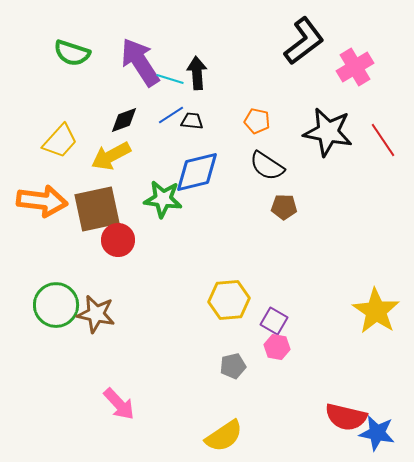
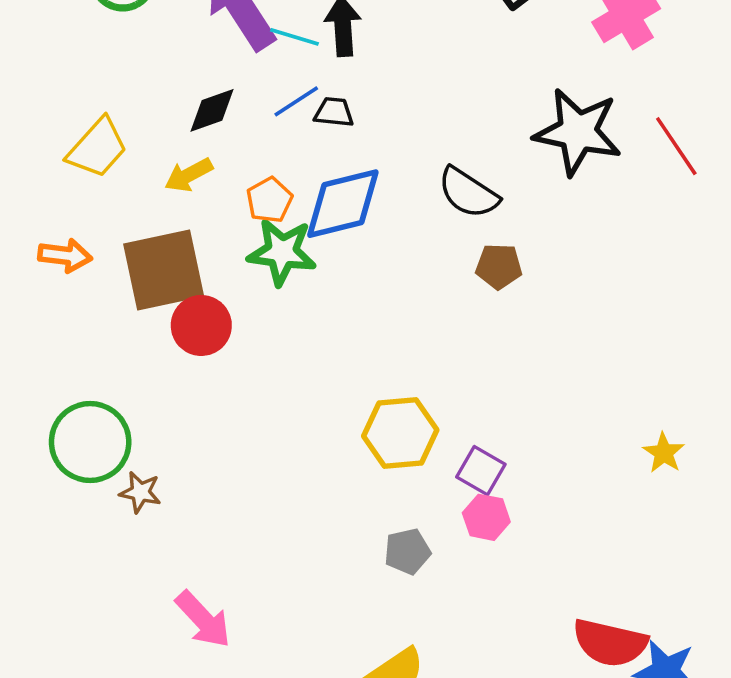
orange pentagon: (257, 121) -> (269, 200), moved, turned 30
yellow arrow: (111, 156) -> (189, 175), size x0.7
orange arrow: (42, 201) -> (65, 256), size x0.6
yellow star: (376, 311) -> (664, 453), size x0.5
brown star: (96, 314) -> (140, 492), moved, size x0.6

